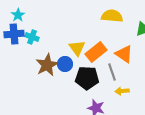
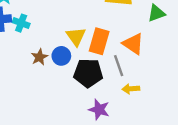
orange rectangle: (96, 52) -> (99, 41), turned -35
brown star: (47, 65) -> (39, 57), size x0.6

